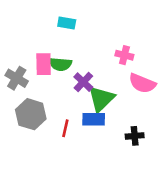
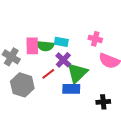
cyan rectangle: (67, 23) -> (61, 42), moved
red line: (65, 128) -> (48, 74), moved, turned 40

